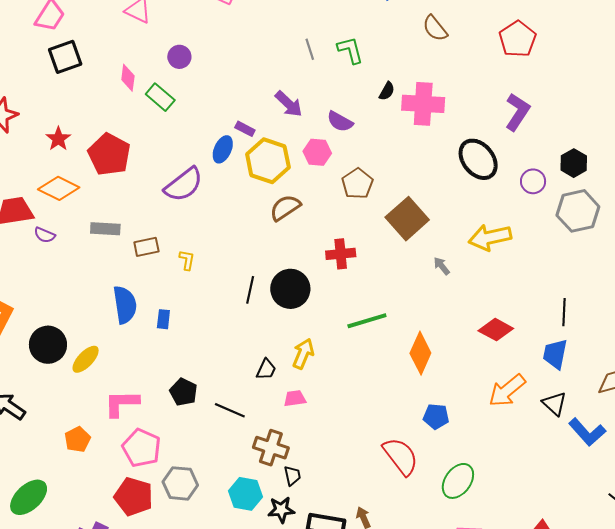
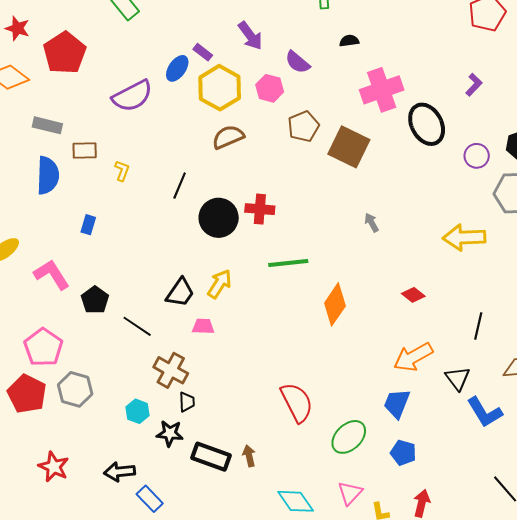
black semicircle: (387, 91) -> (349, 41), turned -138
pink cross: (423, 104) -> (382, 90), moved, turned -33
purple L-shape: (517, 112) -> (474, 85), size x0.6
red star: (58, 139) -> (17, 28), turned -30
brown square: (407, 219) -> (349, 147), moved, turned -33
yellow arrow: (490, 237) -> (464, 237), moved
red cross: (341, 254) -> (260, 209), moved
black line: (250, 290) -> (180, 186), moved
blue semicircle: (125, 305) -> (48, 175), moved
black line: (564, 312) -> (478, 326), moved
red diamond: (496, 330) -> (413, 295), size x0.7
blue trapezoid: (555, 354) -> (397, 403), moved
black trapezoid: (266, 369) -> (180, 293), size x1.4
pink L-shape: (122, 403) -> (52, 275), moved, turned 48
blue pentagon: (436, 416) -> (403, 453), moved
cyan hexagon: (246, 494) -> (137, 411), size x0.7

